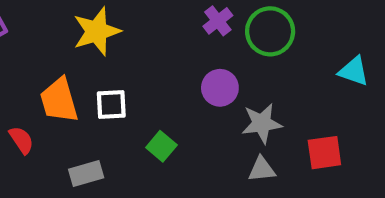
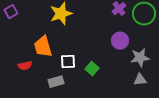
white square: (111, 104) -> (68, 62), moved
red semicircle: (21, 140) -> (25, 66), turned 112

